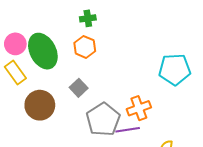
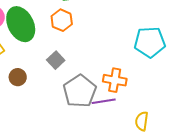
brown circle: (40, 105) -> (18, 77), size x0.6
orange cross: (139, 108) -> (115, 80), turned 30

